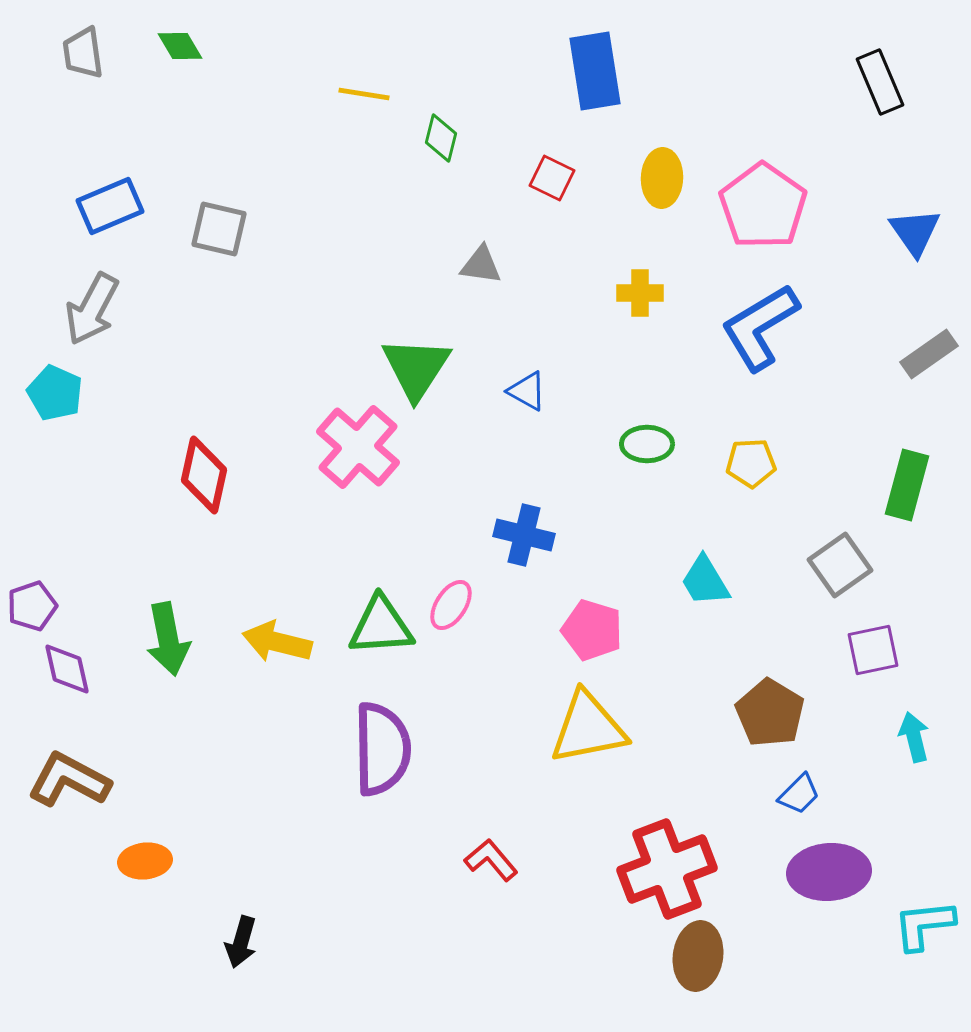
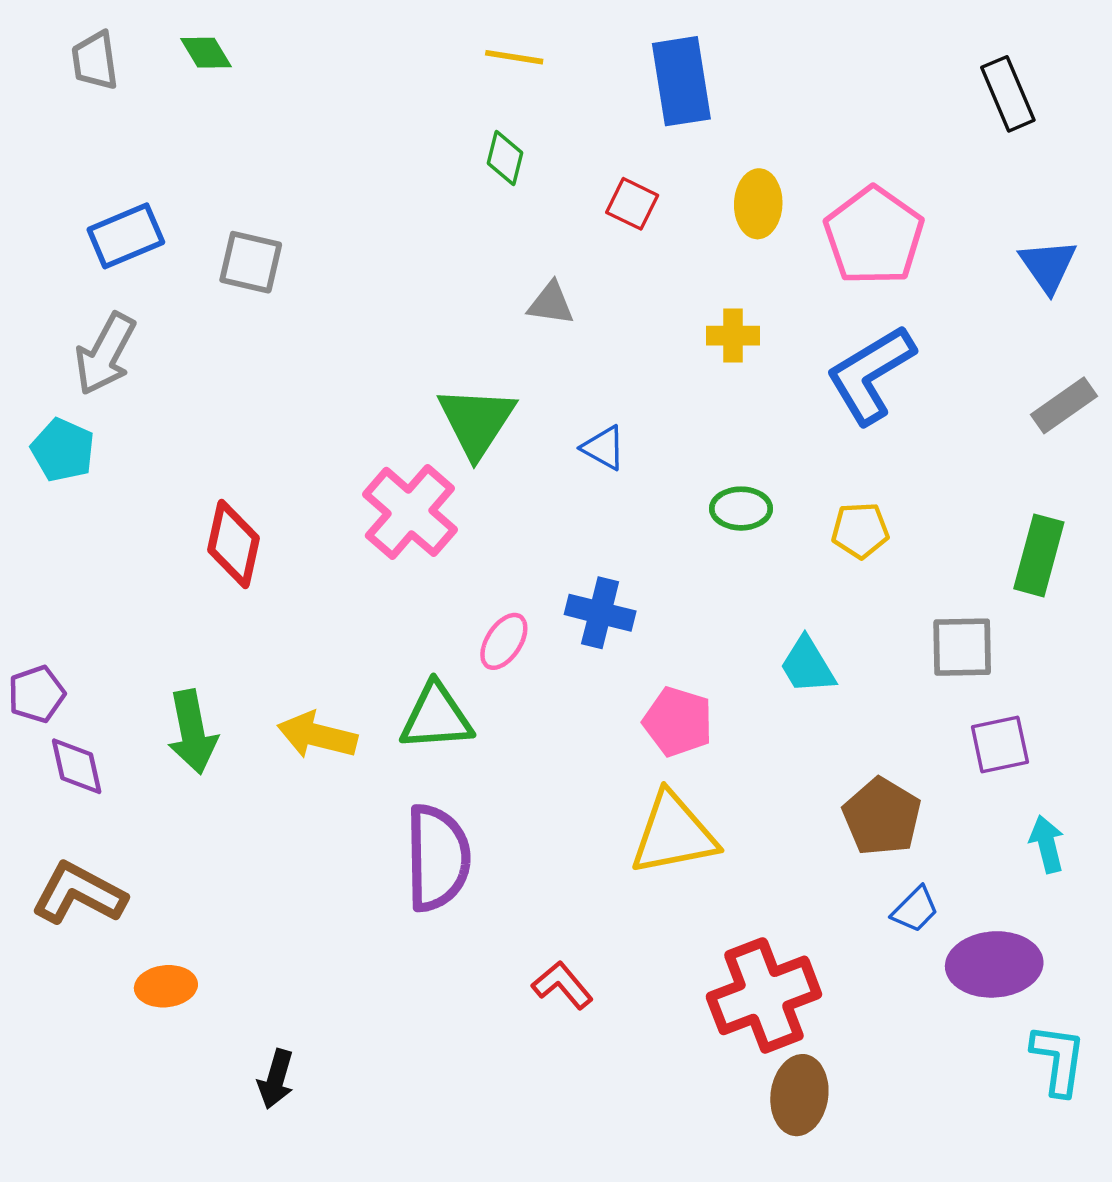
yellow line: (364, 94) -> (514, 57), moved
gray square: (840, 565) -> (962, 647), turned 34
pink ellipse: (451, 605) -> (504, 641), moved
purple ellipse: (829, 872) -> (994, 964), moved
cyan L-shape: (924, 925) -> (1058, 1060), turned 104

